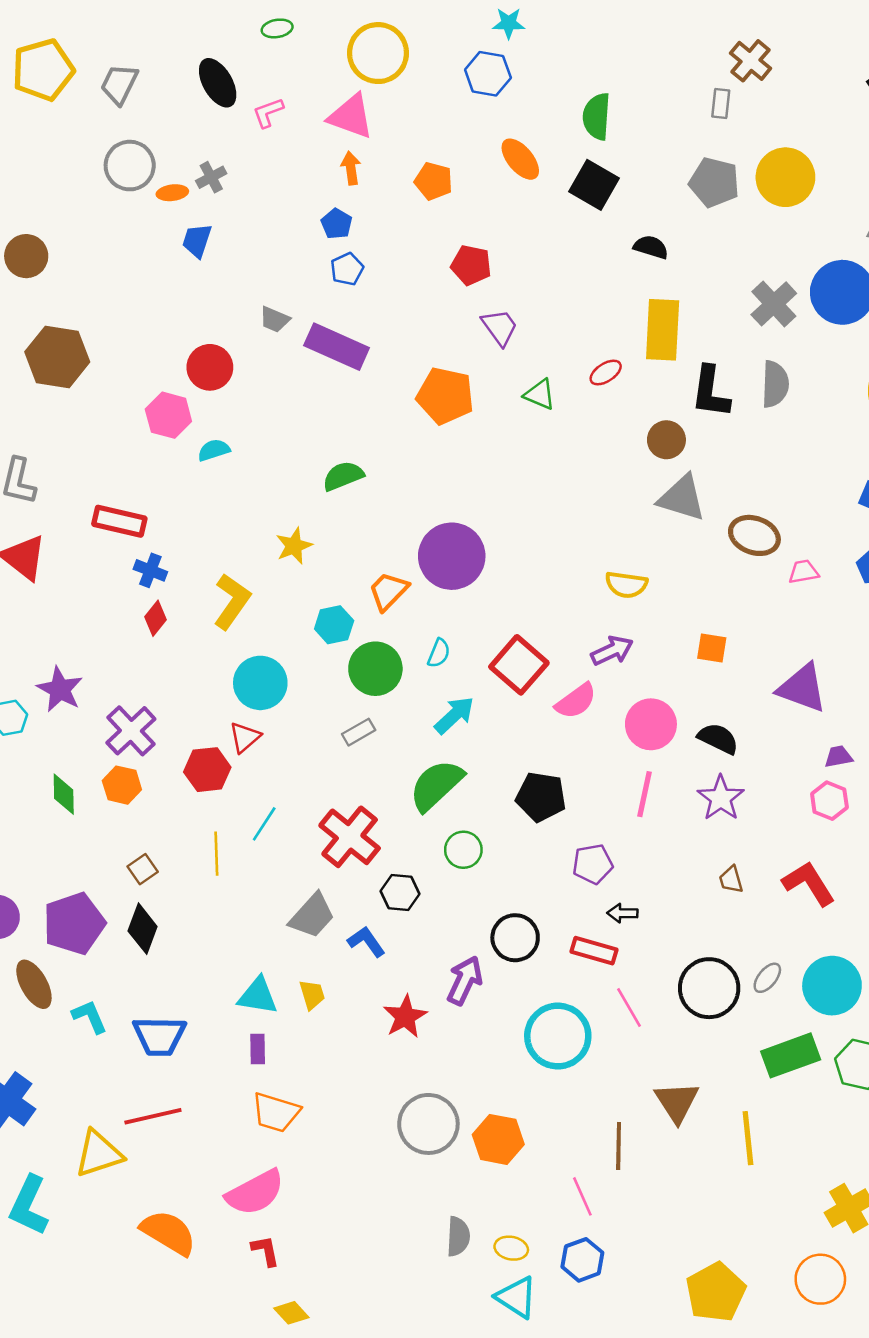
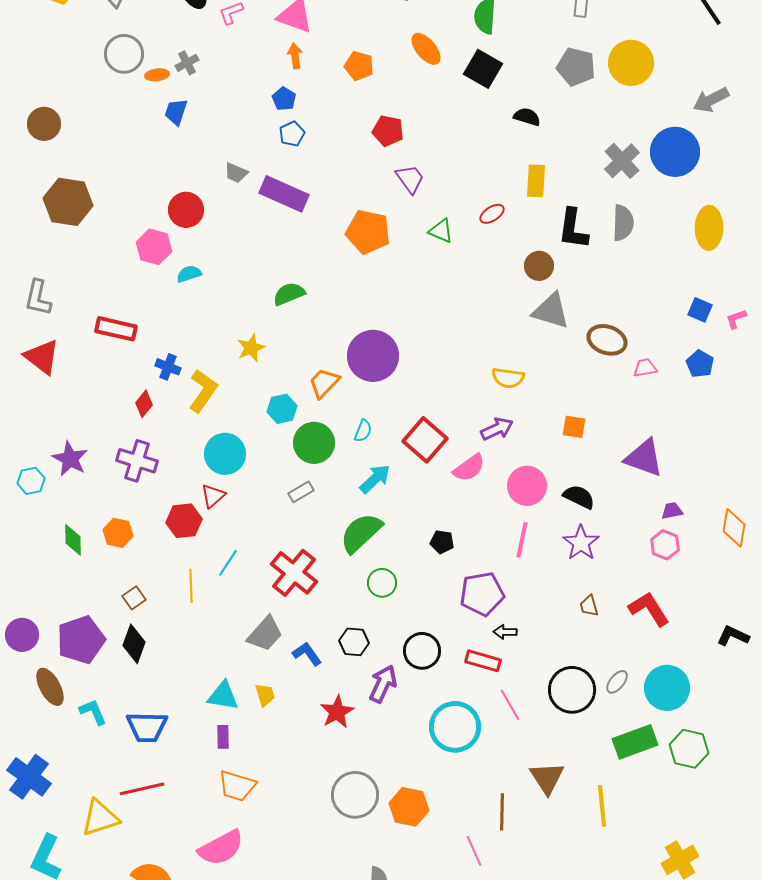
yellow rectangle: (663, 330) -> (536, 181), size x0.7
blue cross: (150, 570) -> (168, 367), moved
purple cross: (131, 731) -> (137, 461), moved, turned -30
black pentagon: (541, 797) -> (442, 542), size x0.6
purple pentagon: (593, 864) -> (482, 594), size x1.4
black hexagon: (400, 892) -> (354, 642), moved

